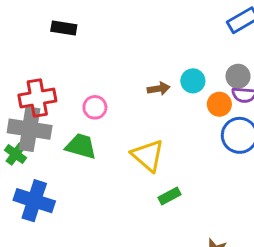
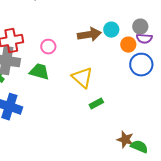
brown arrow: (159, 89) -> (89, 35), size x1.6

